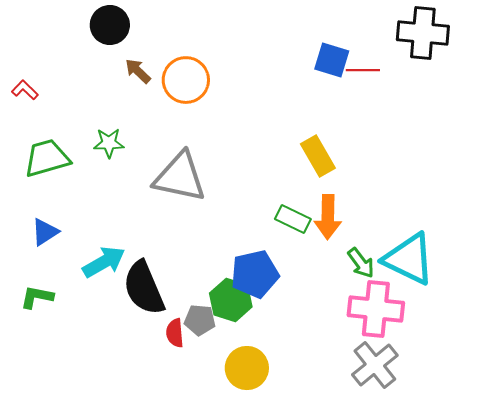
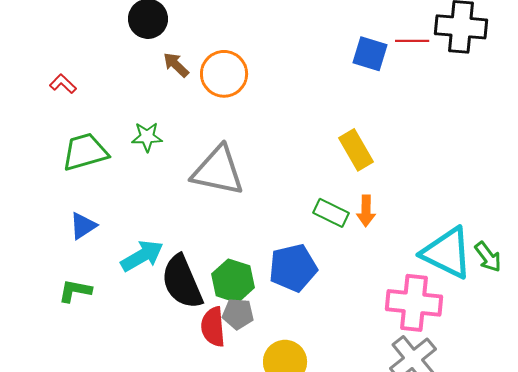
red line: (363, 70) -> (412, 41), moved
orange arrow: (328, 217) -> (366, 211), size x0.7
green arrow: (361, 263) -> (488, 257), moved
green hexagon: (231, 300) -> (233, 281), moved
red semicircle: (175, 333) -> (213, 327), size x1.4

